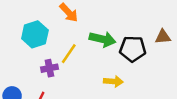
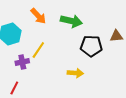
green arrow: (103, 39) -> (71, 21), moved

